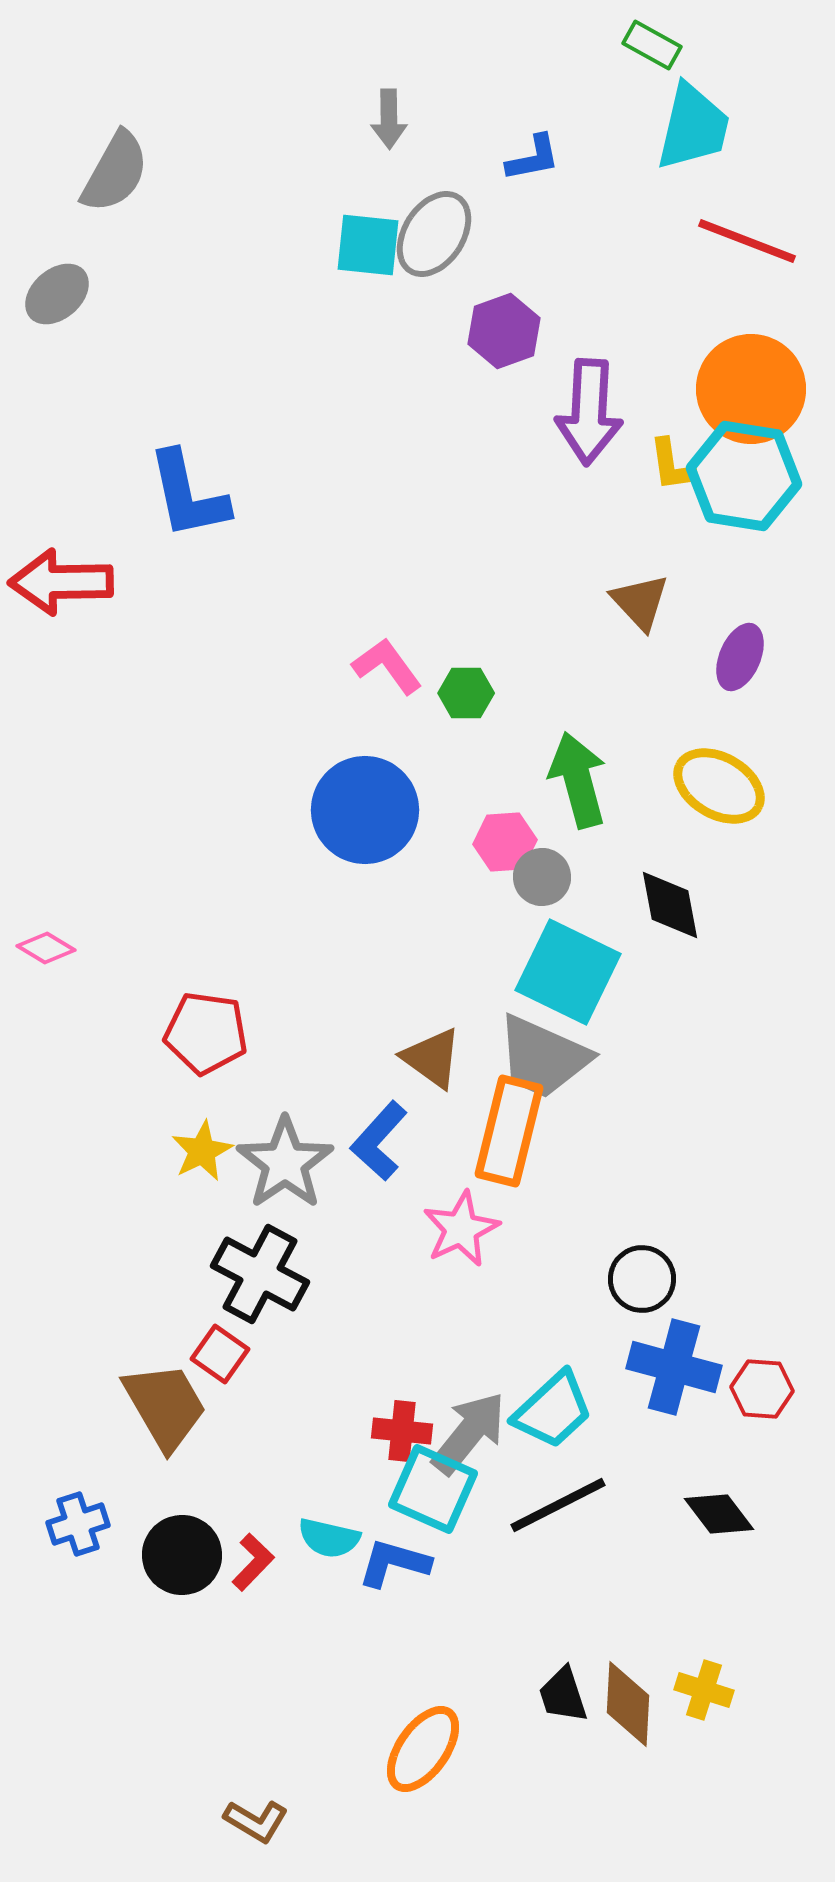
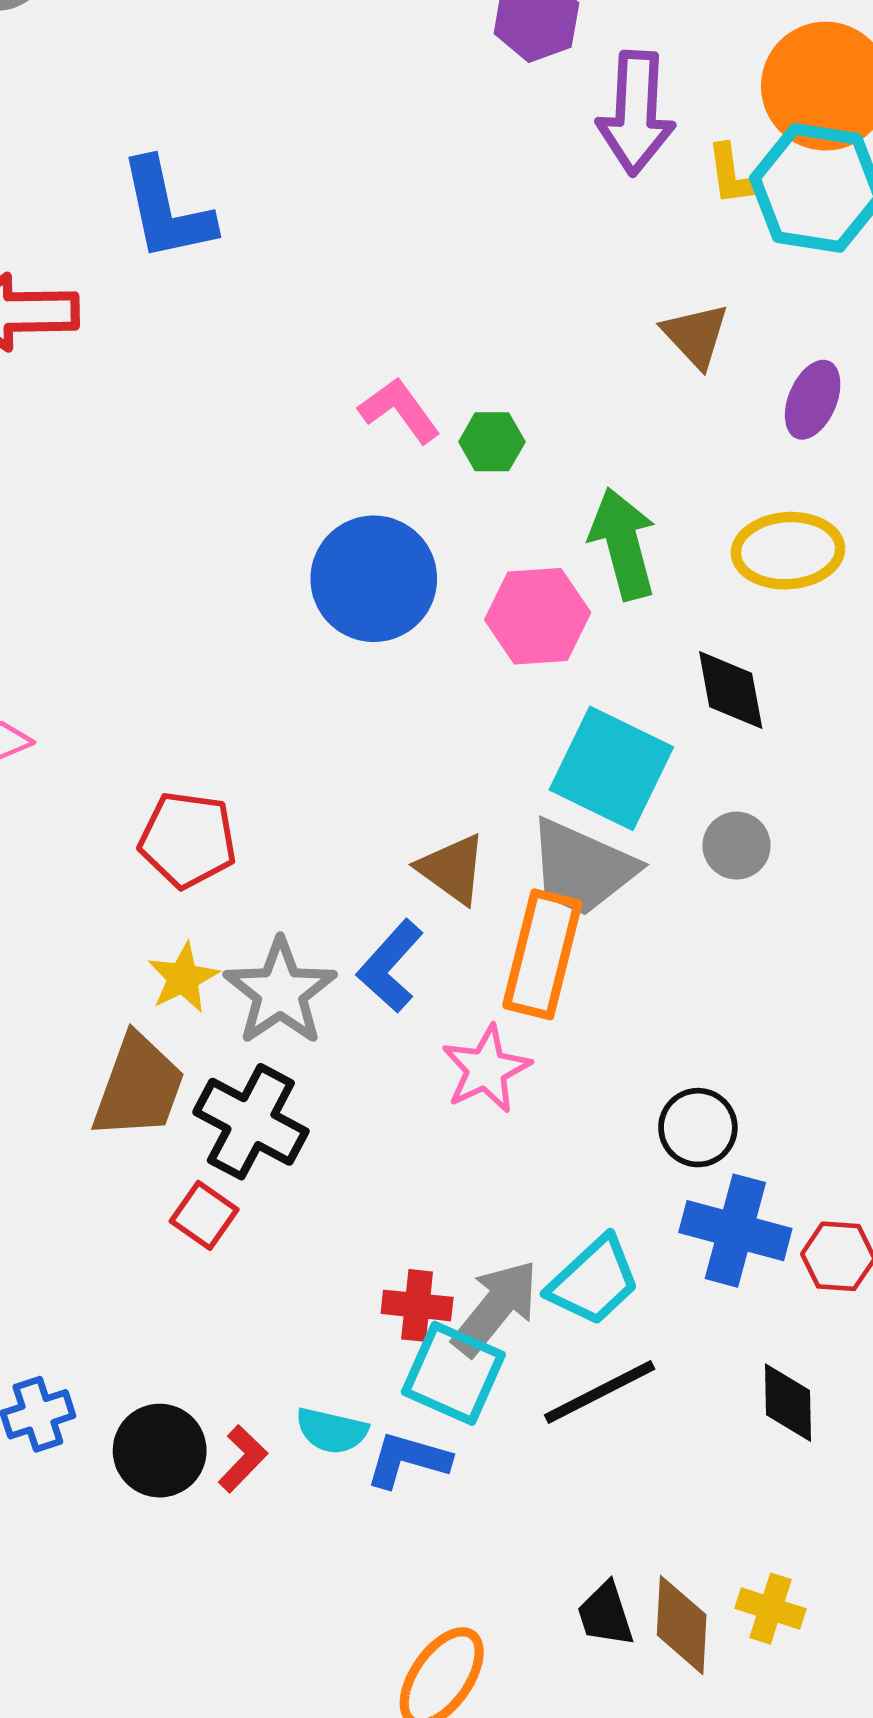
yellow ellipse: (719, 786) -> (788, 551), turned -34
pink hexagon: (505, 842) -> (538, 616), size x1.4
gray circle: (542, 877) -> (737, 846), moved
brown trapezoid: (165, 1406) -> (139, 1087), moved, turned 50
black diamond: (719, 1514) -> (788, 1403), turned 36

